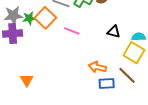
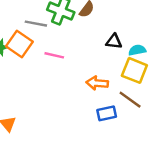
black triangle: (114, 32) -> (114, 41), moved
orange arrow: (97, 67) -> (97, 83), moved

